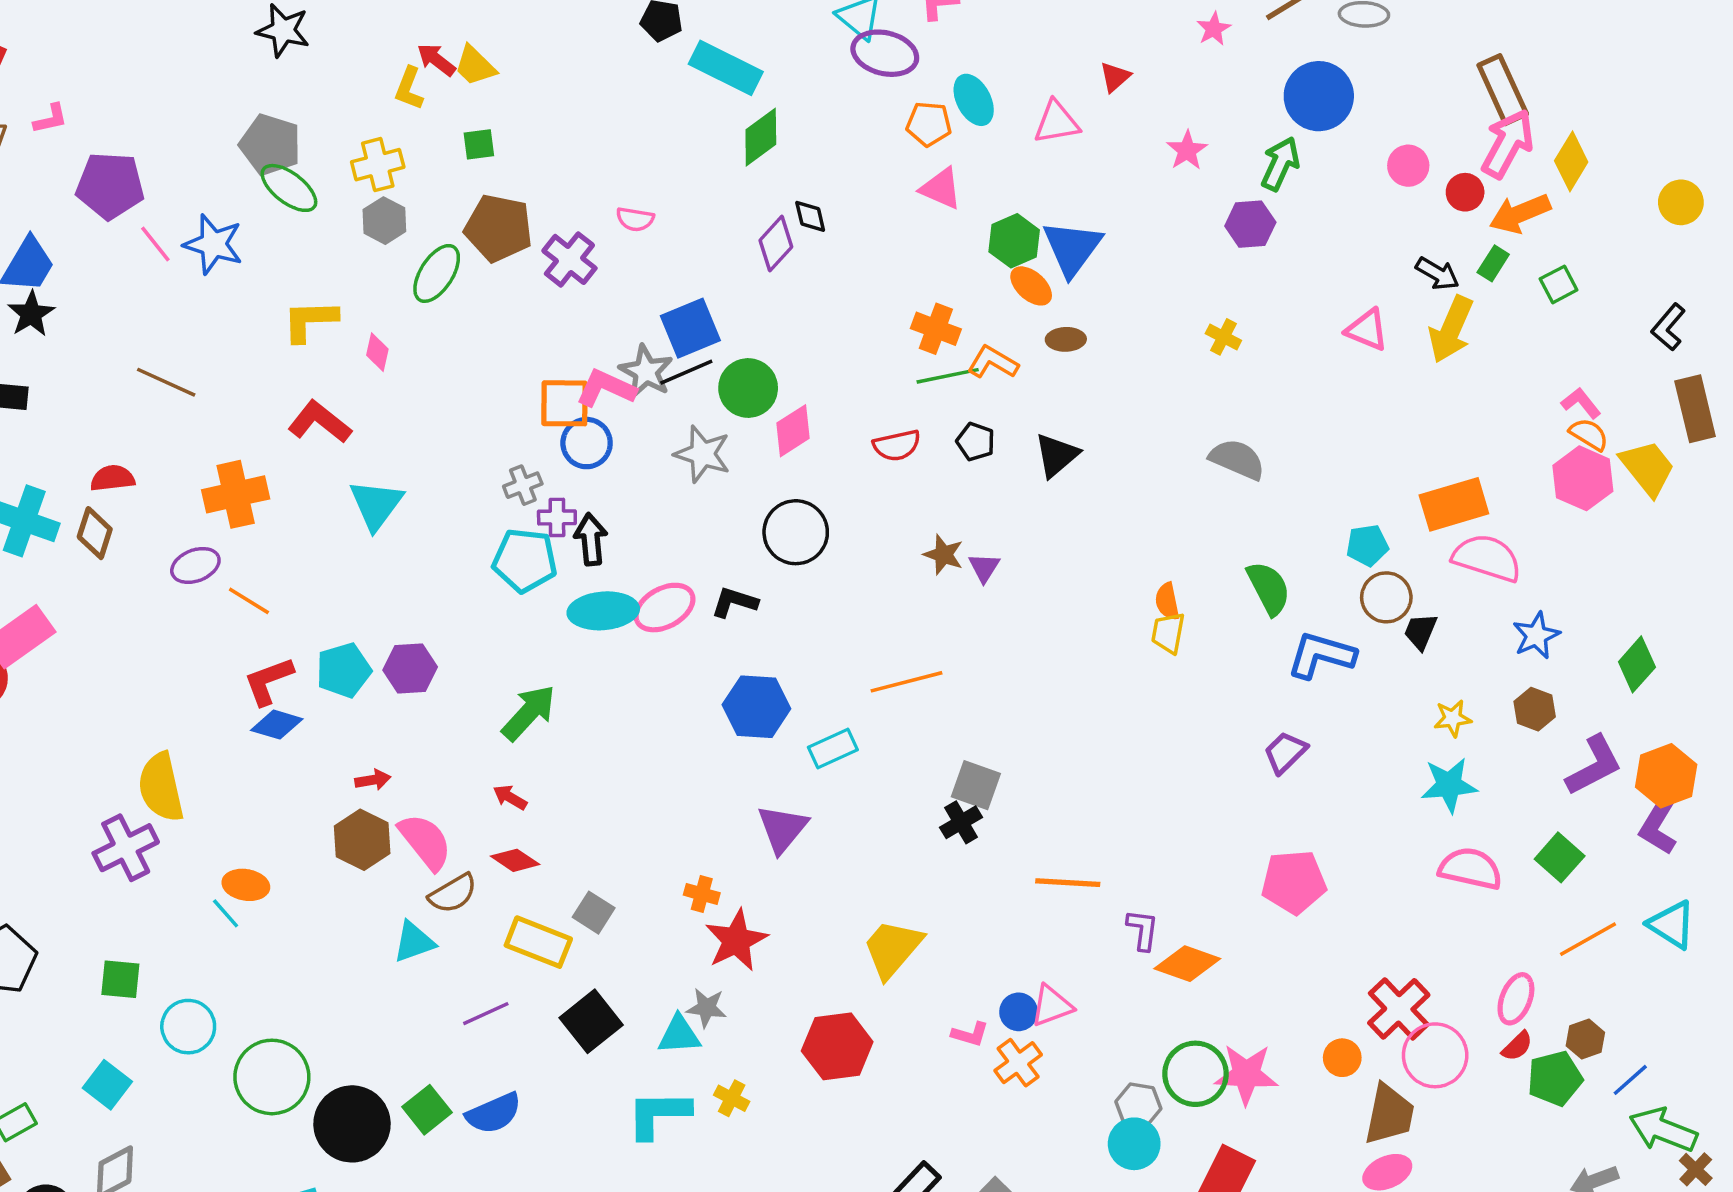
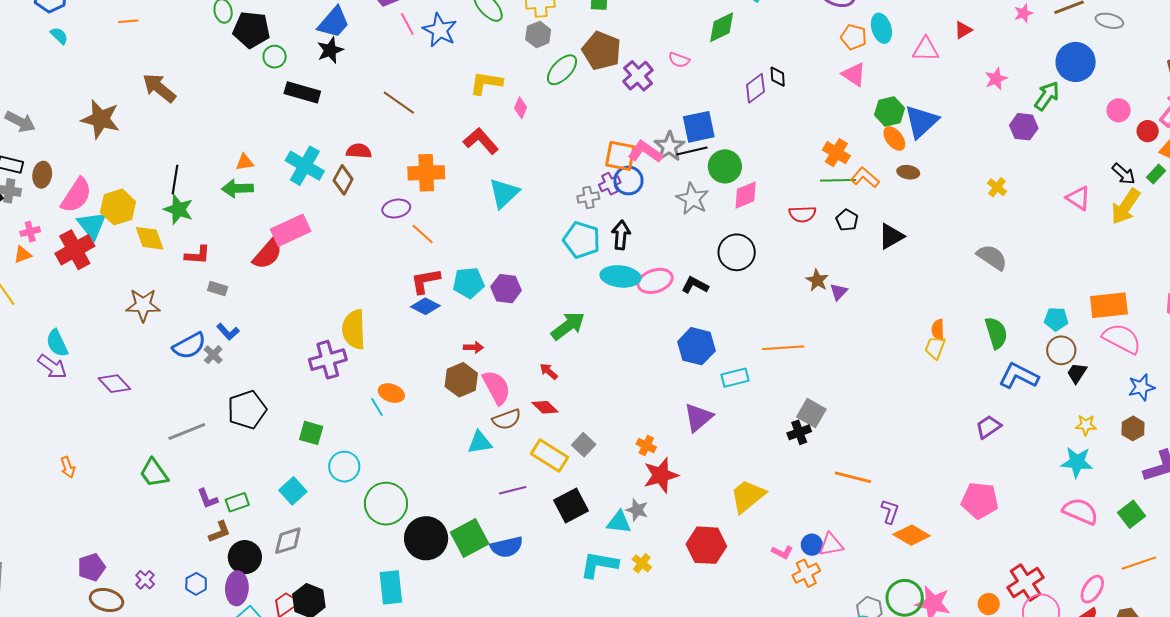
green diamond: (761, 137) -> (722, 27), moved
purple cross: (557, 517) -> (610, 184), moved, turned -35
green square: (427, 1110) -> (470, 538), size x1.4

